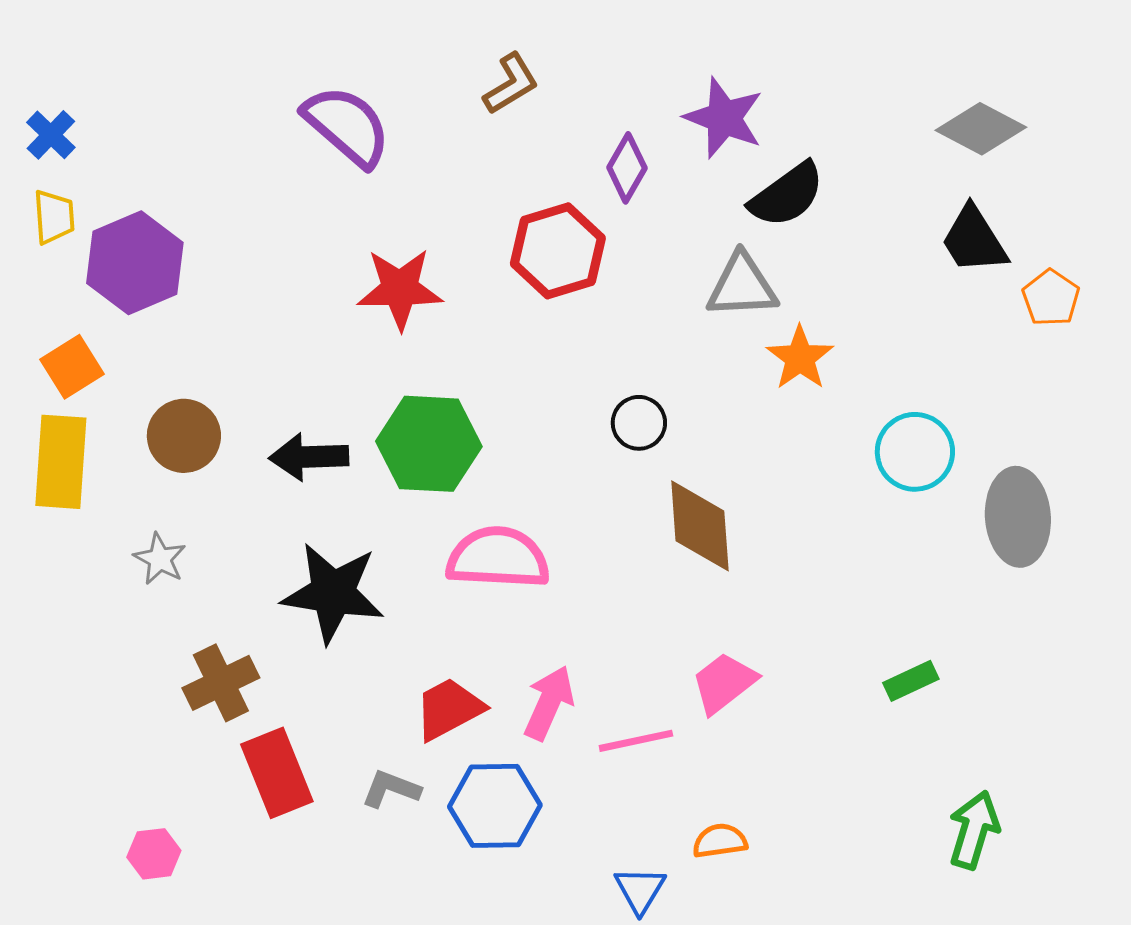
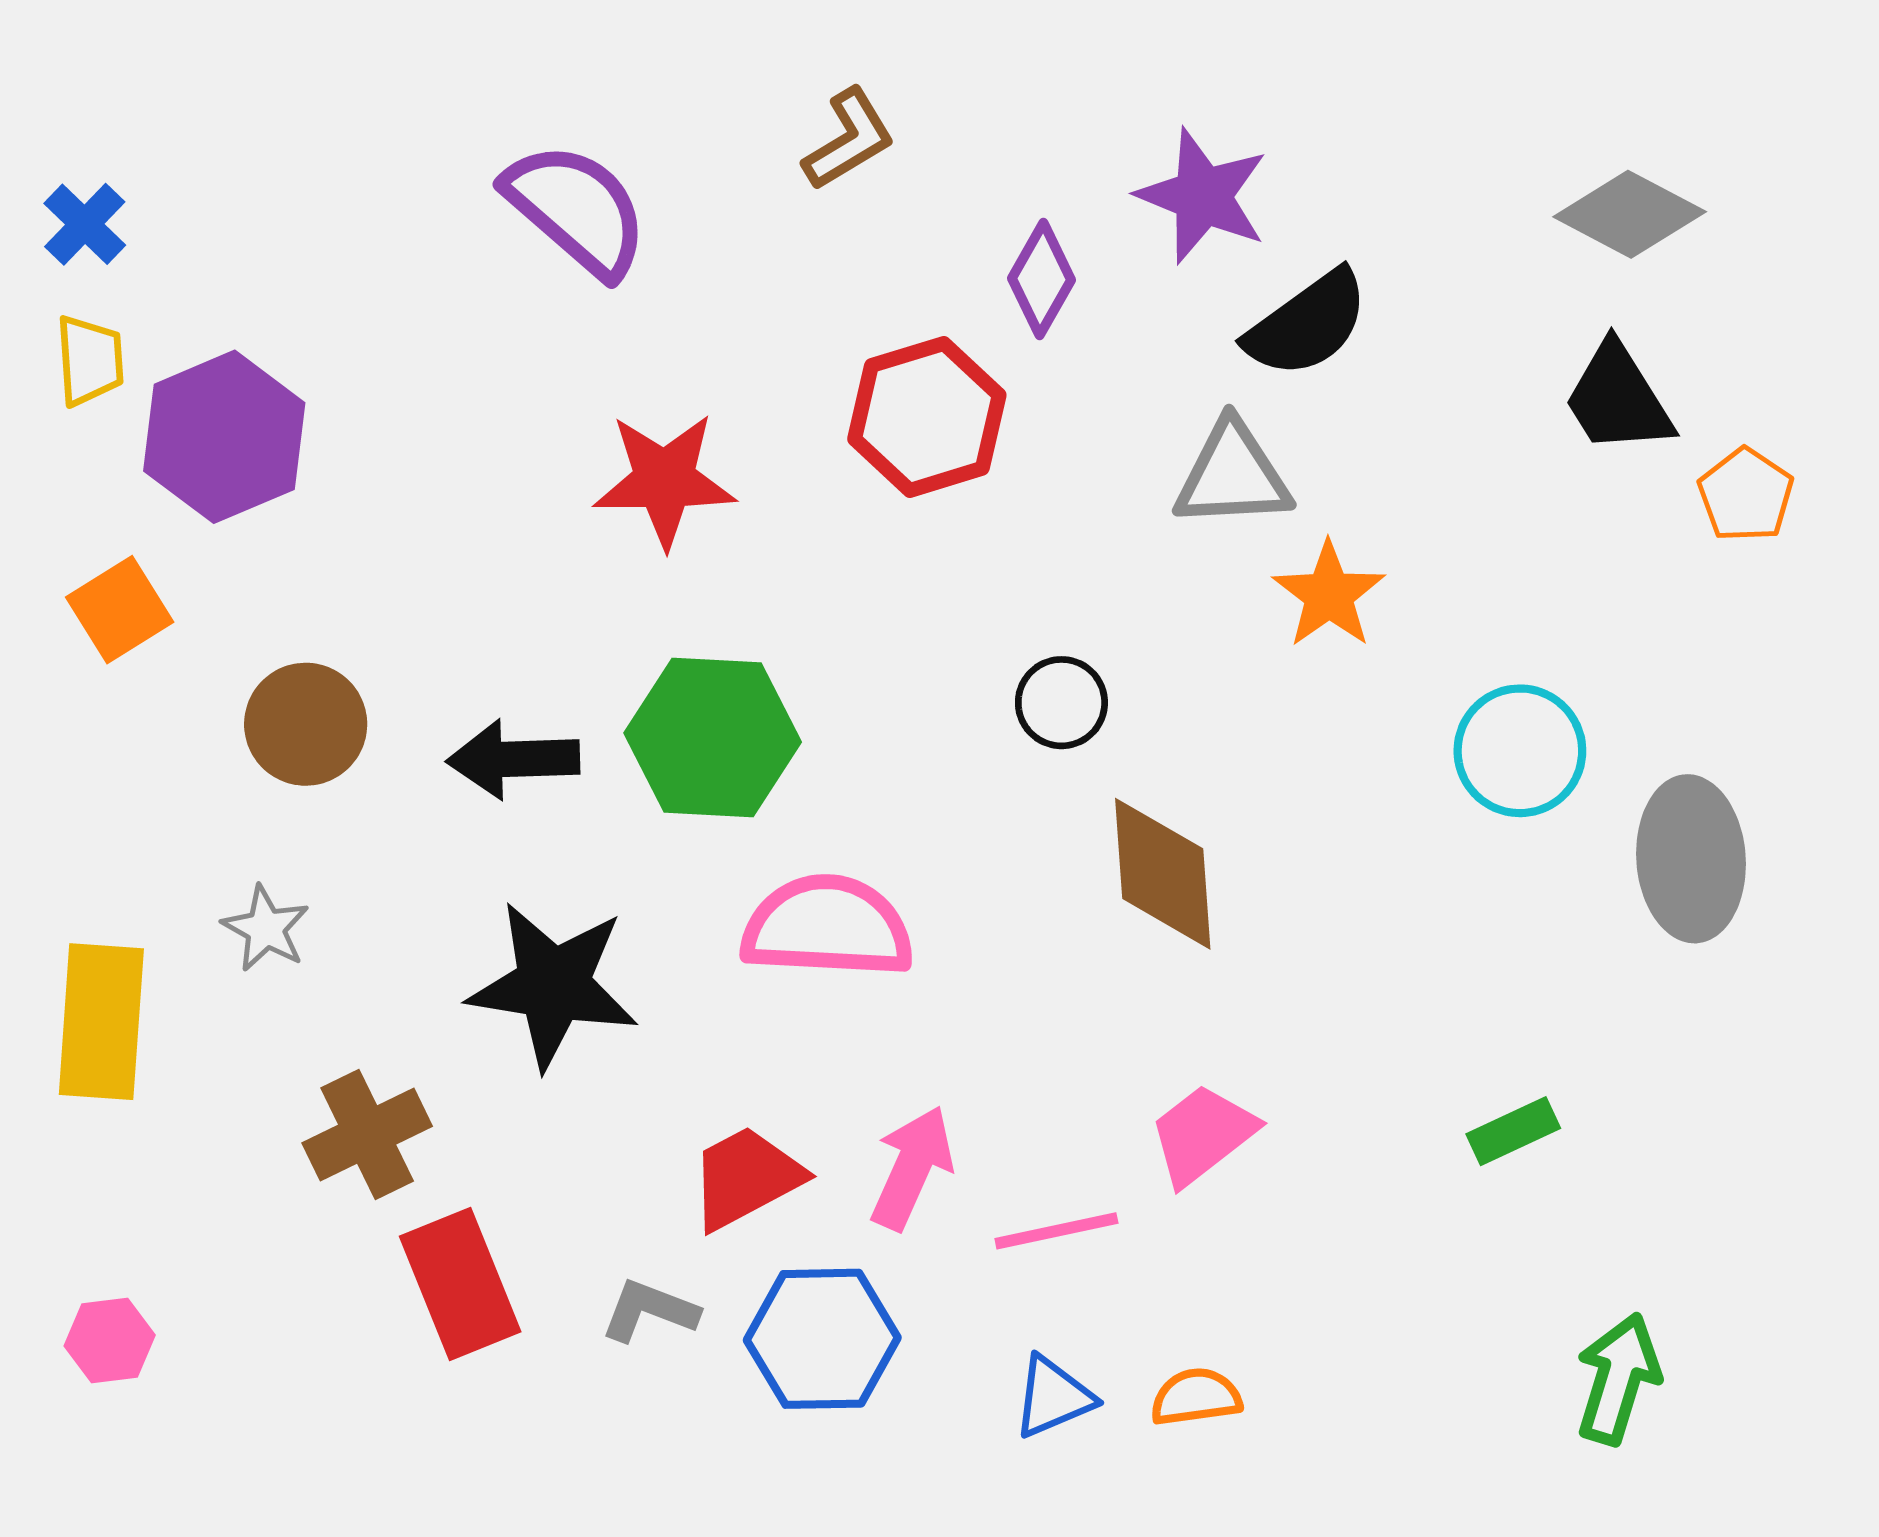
yellow rectangle: (61, 462) -> (101, 1022), moved
pink hexagon: (154, 854) -> (110, 1340), moved
blue triangle: (640, 890) -> (1053, 1397), moved, turned 36

